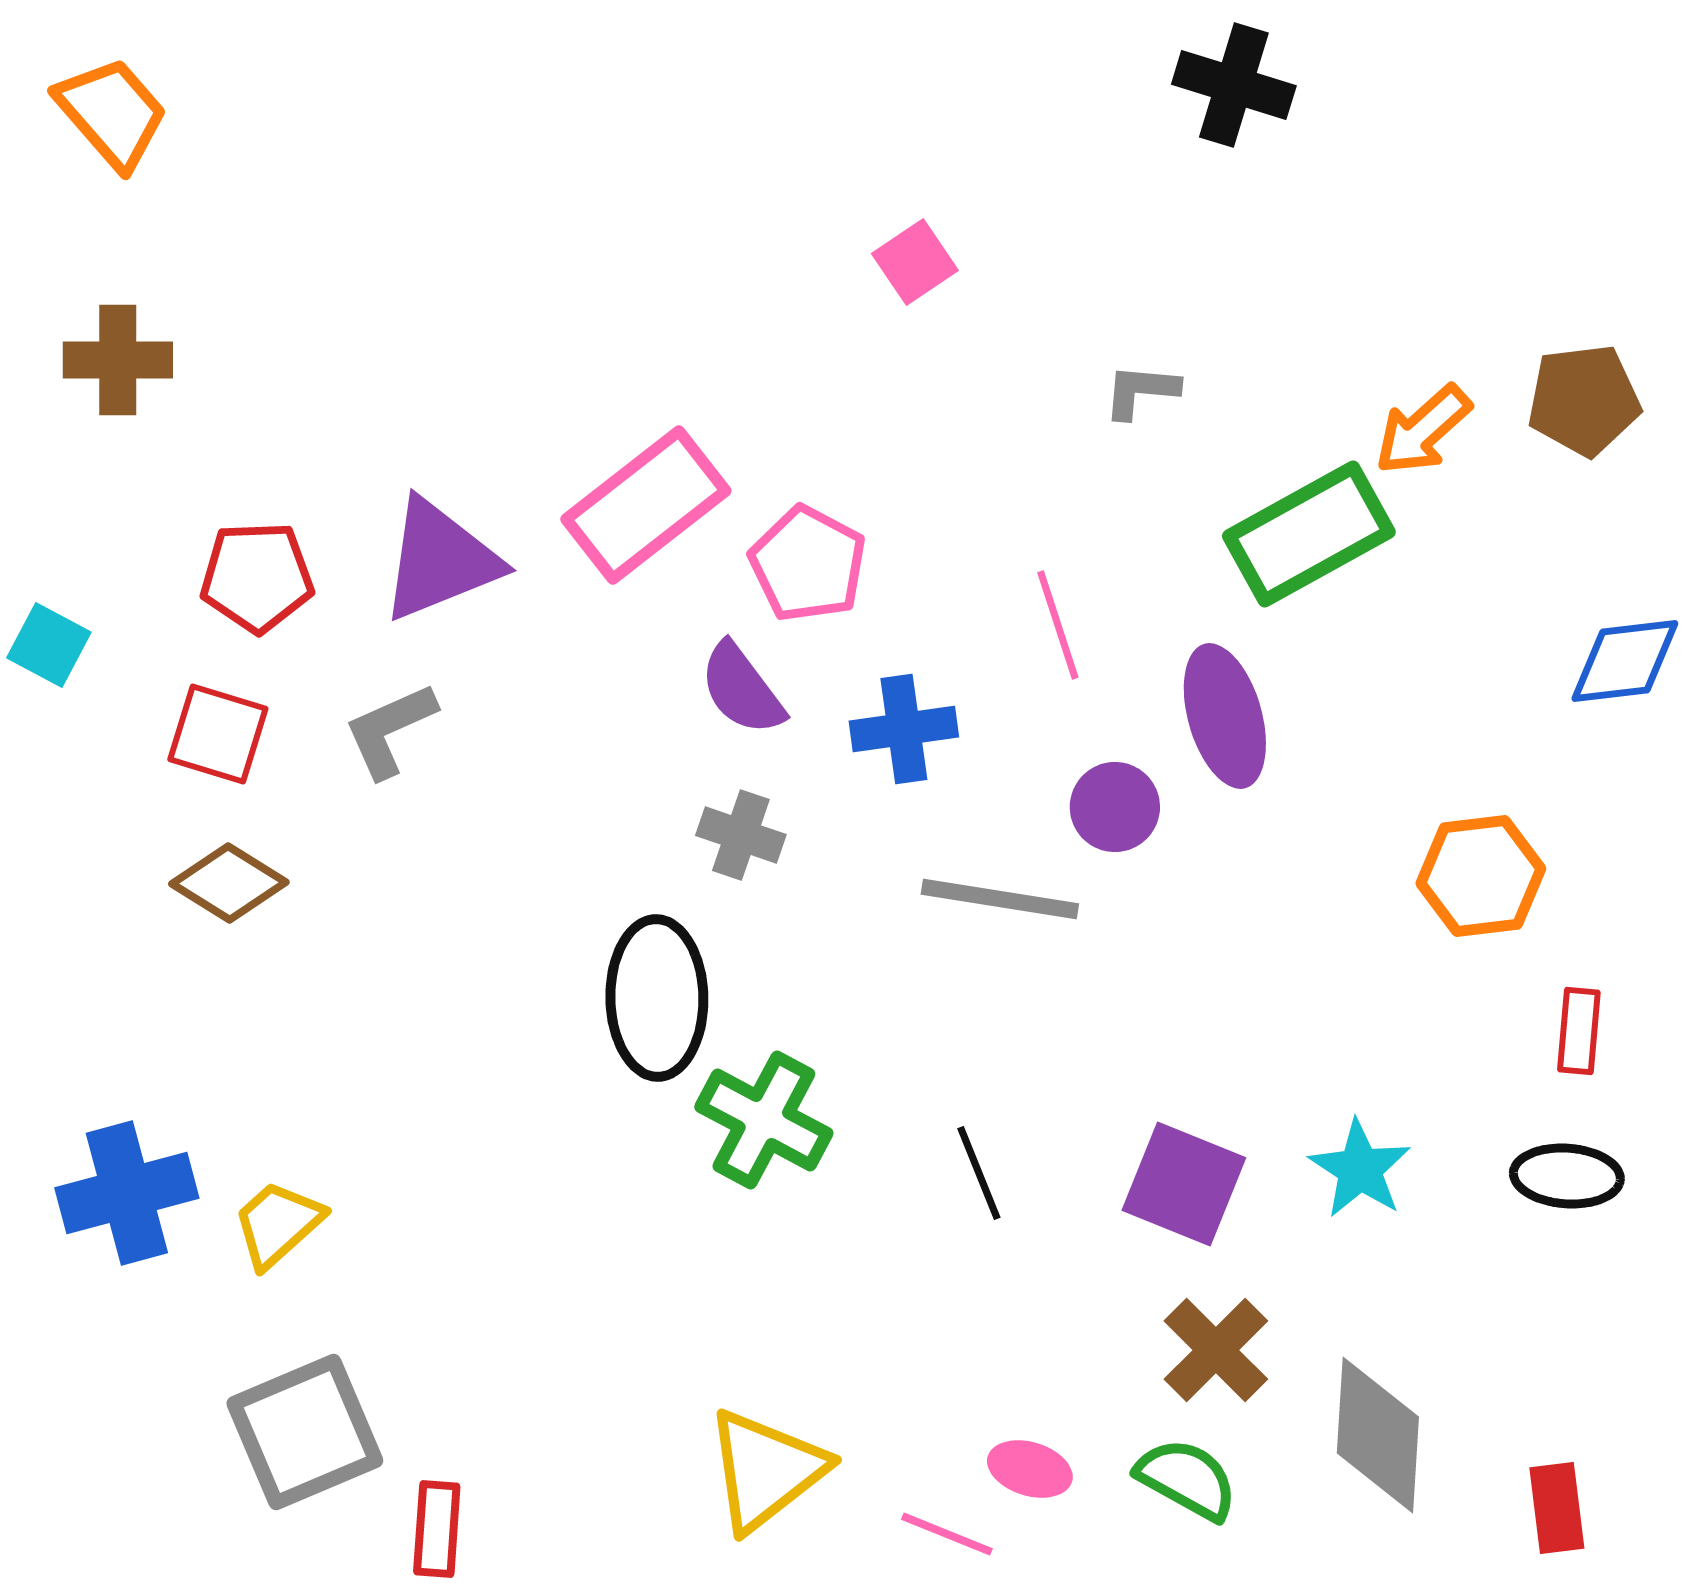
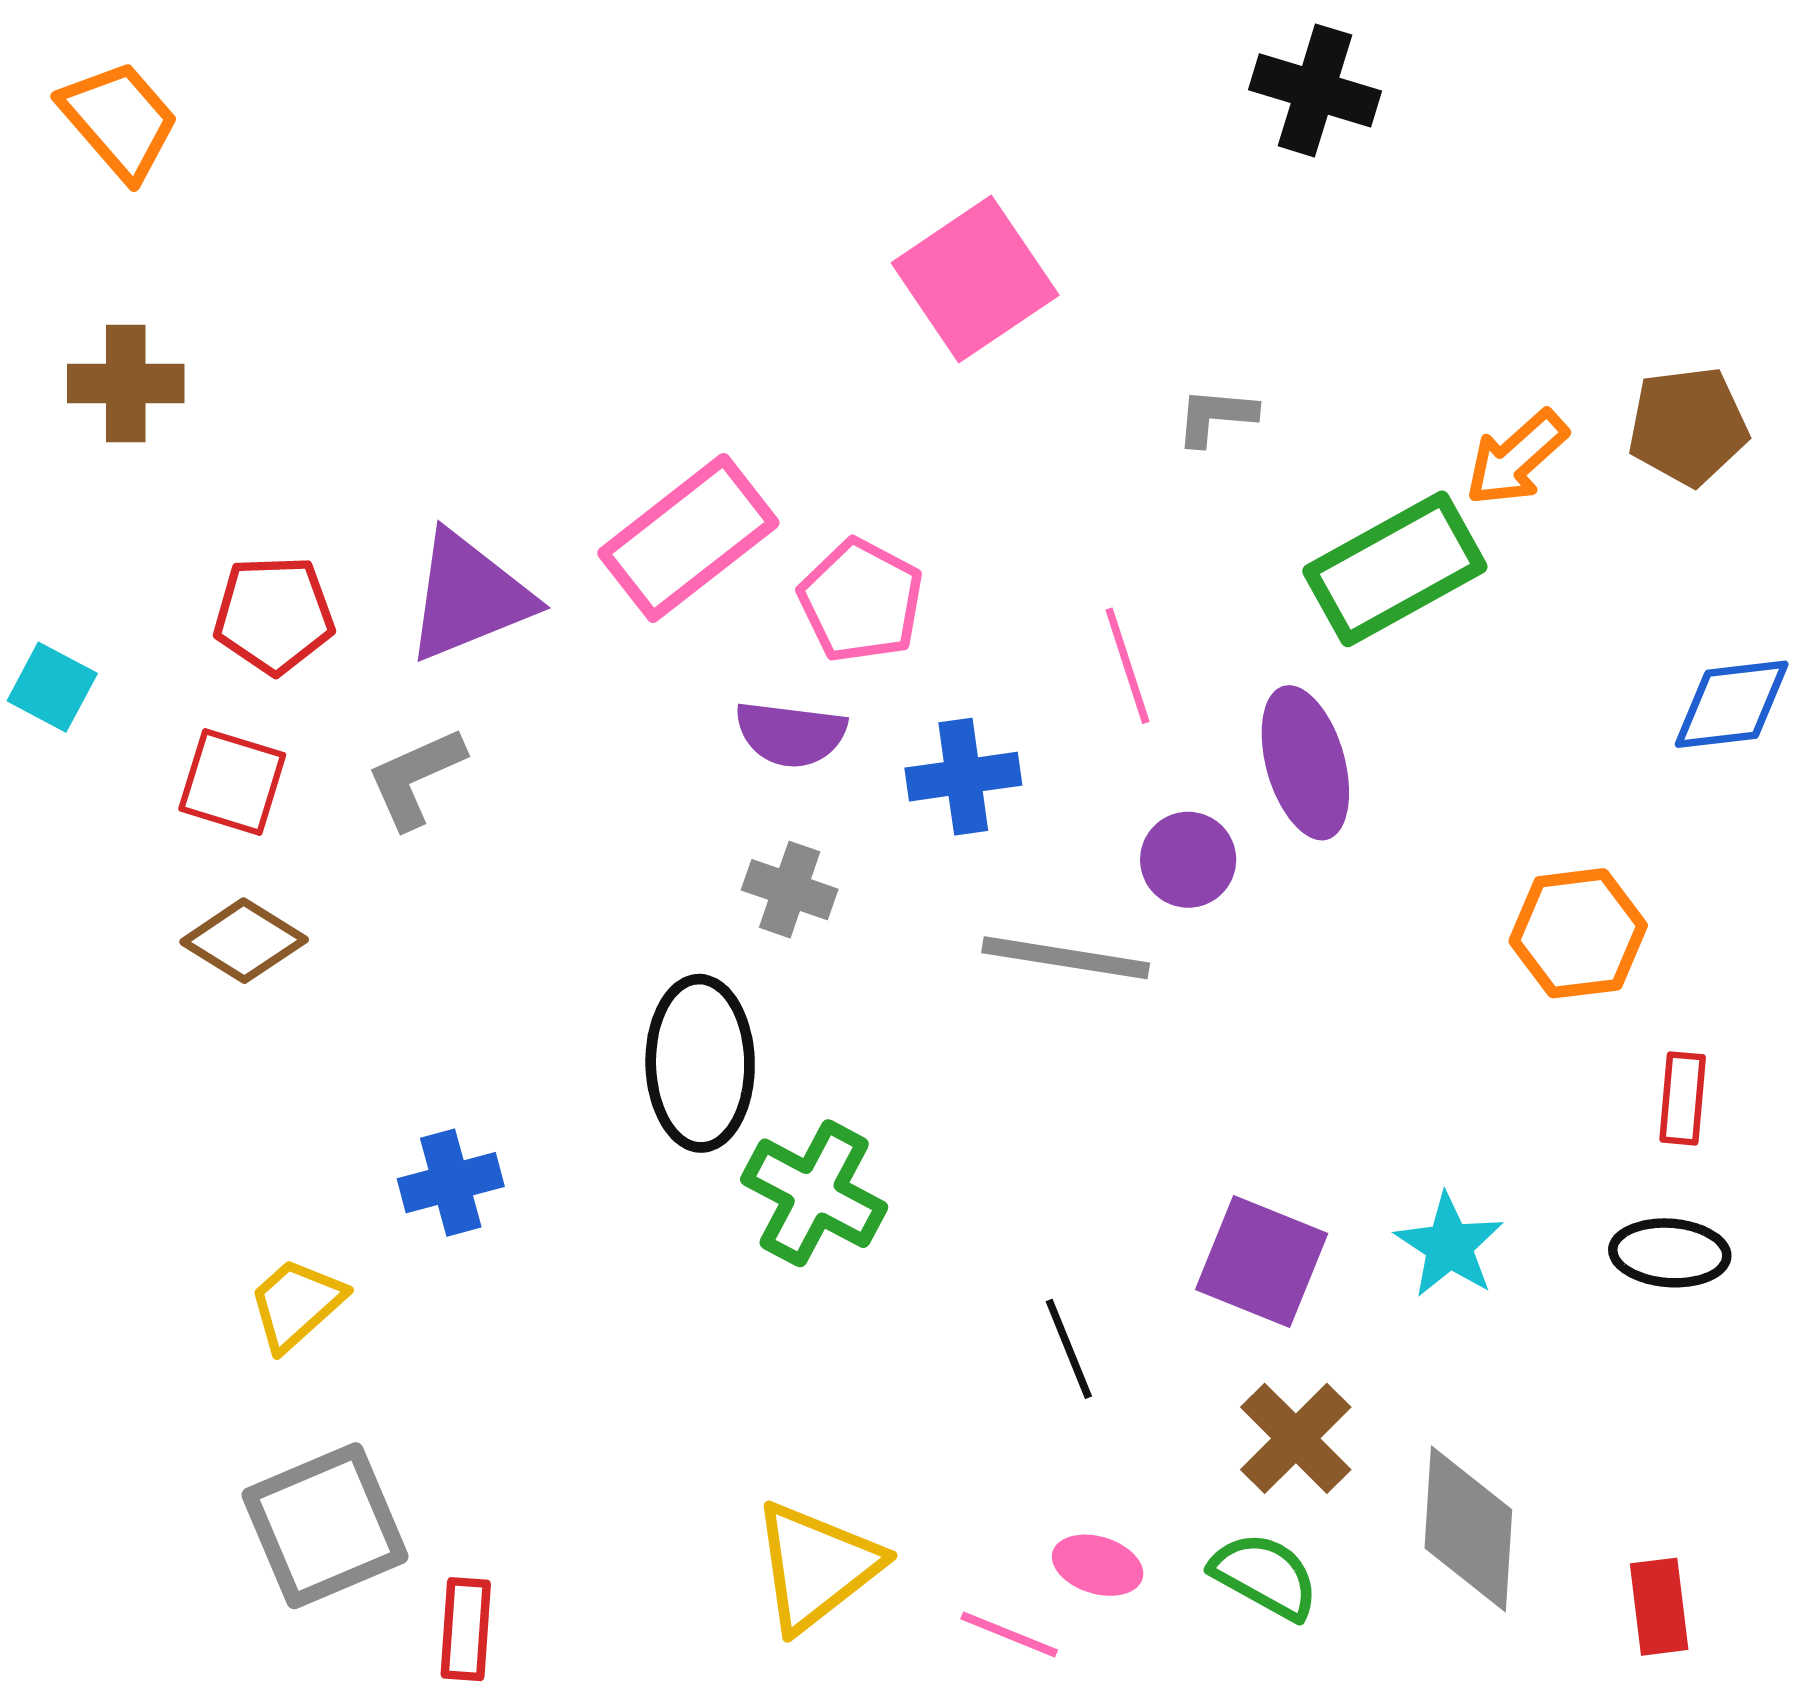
pink square: (915, 262) -> (975, 279), size x1.8
purple semicircle: (742, 689) -> (791, 734), turned -46
black line: (979, 1173) -> (1069, 1349), moved
blue cross: (127, 1193) -> (451, 1183), moved, size x0.7

